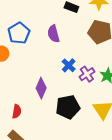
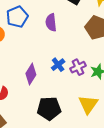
blue cross: (69, 65) -> (58, 65), moved
black pentagon: (68, 107) -> (49, 108), moved

